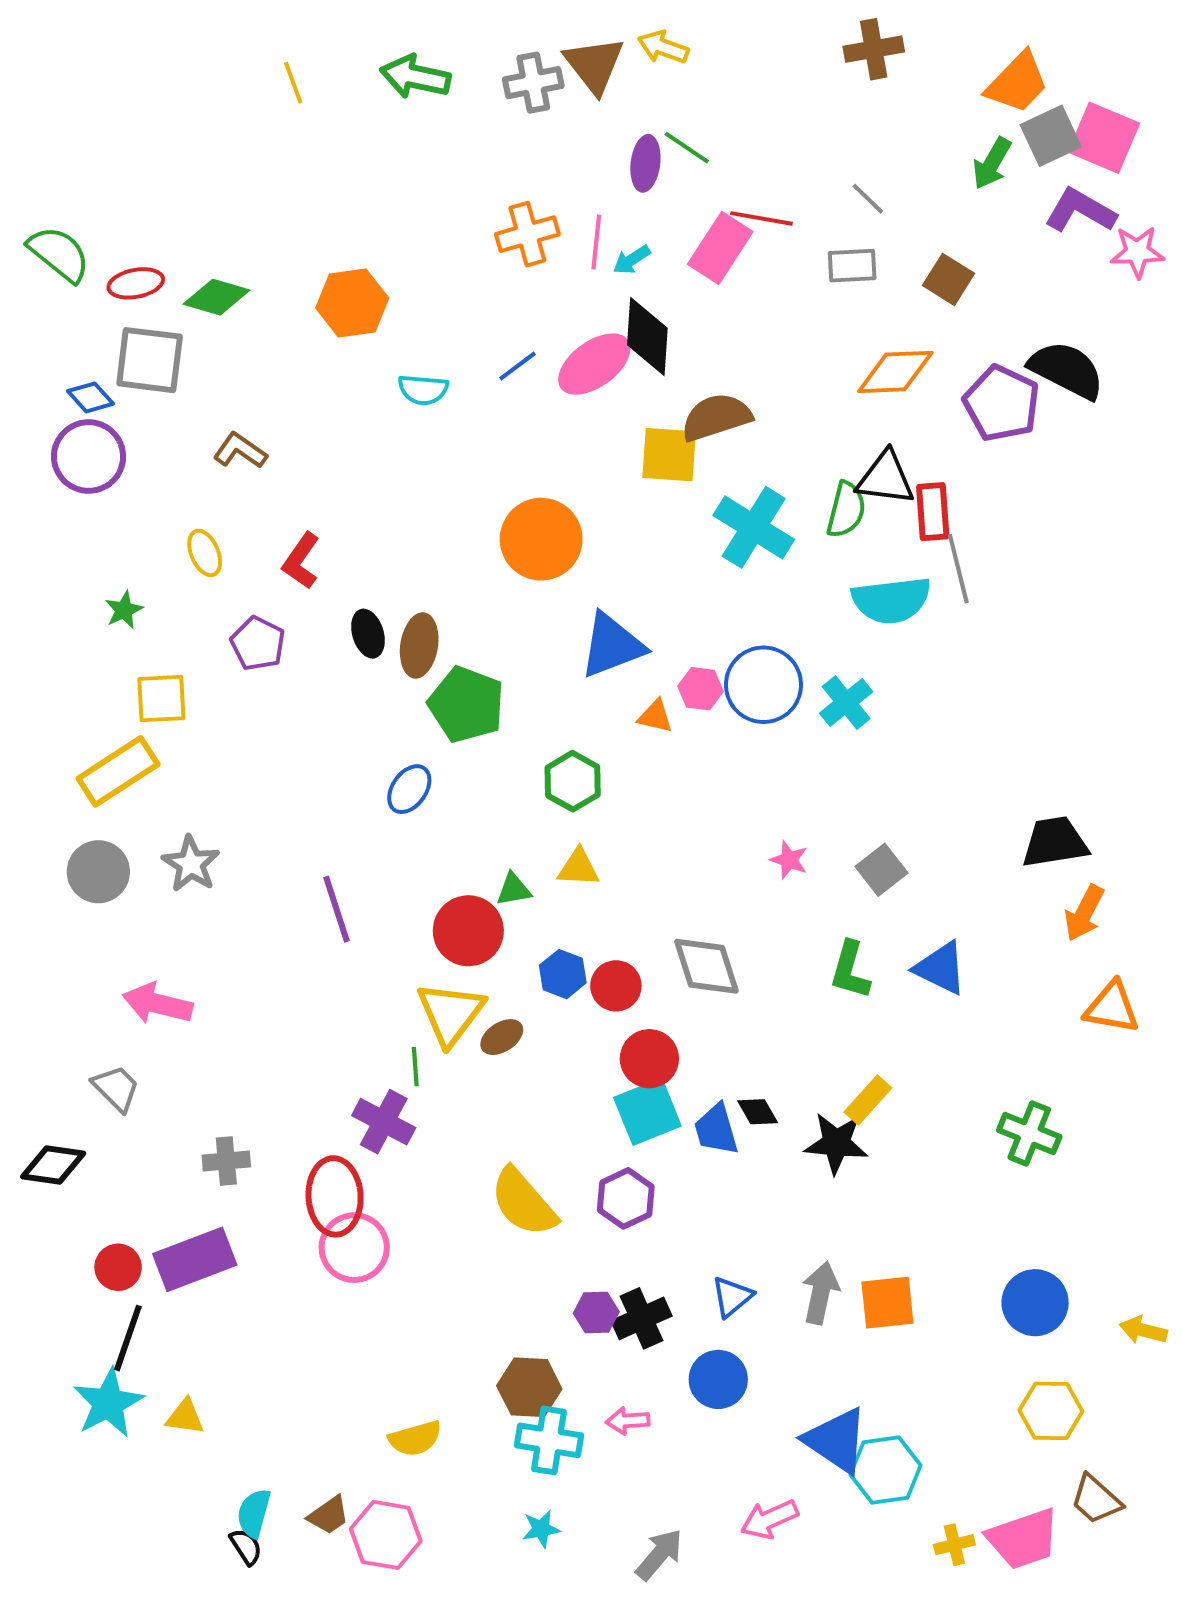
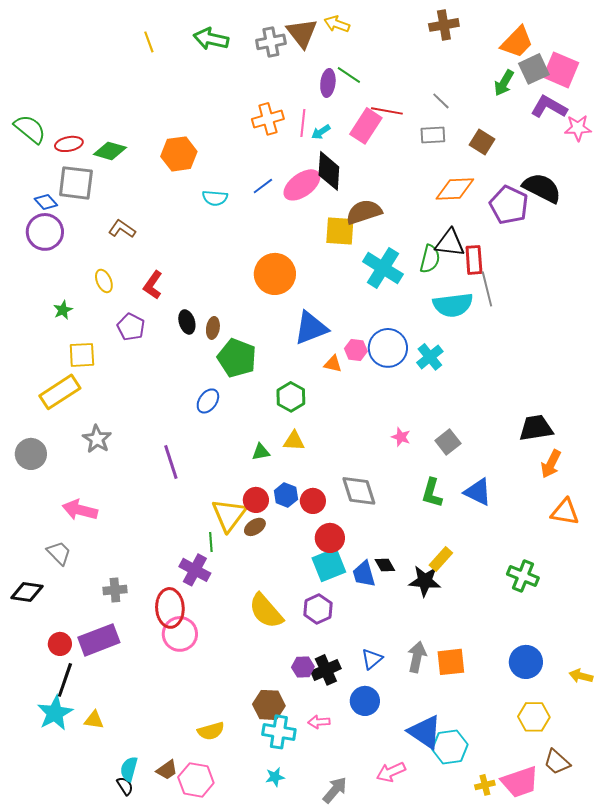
brown ellipse: (419, 645) -> (213, 328), size x0.7
gray circle: (98, 872) -> (31, 454), moved
red circle: (468, 931) -> (256, 500), moved, size x0.7

